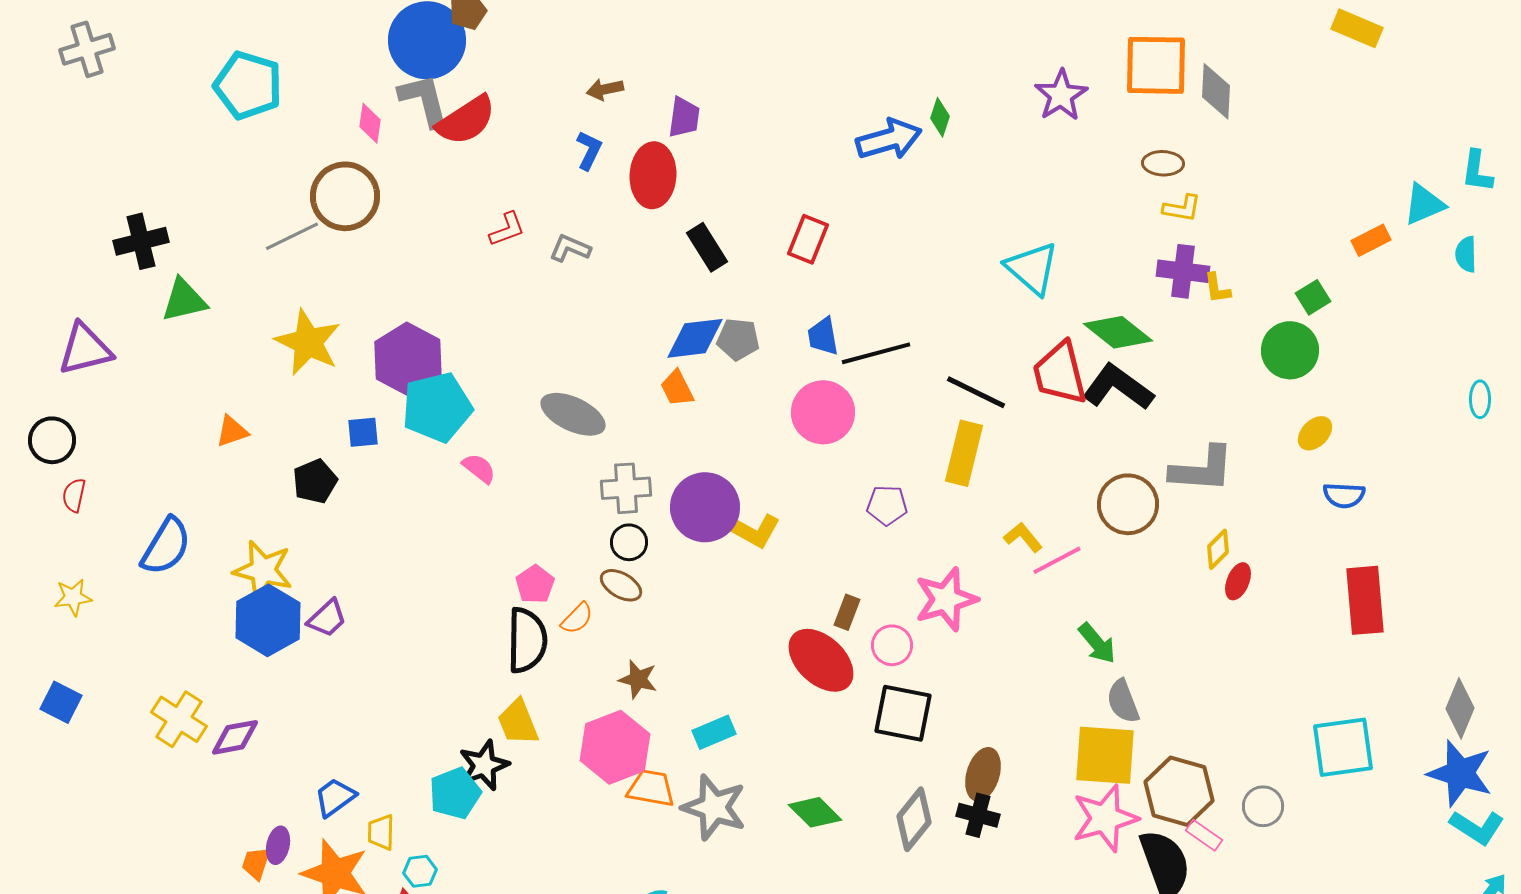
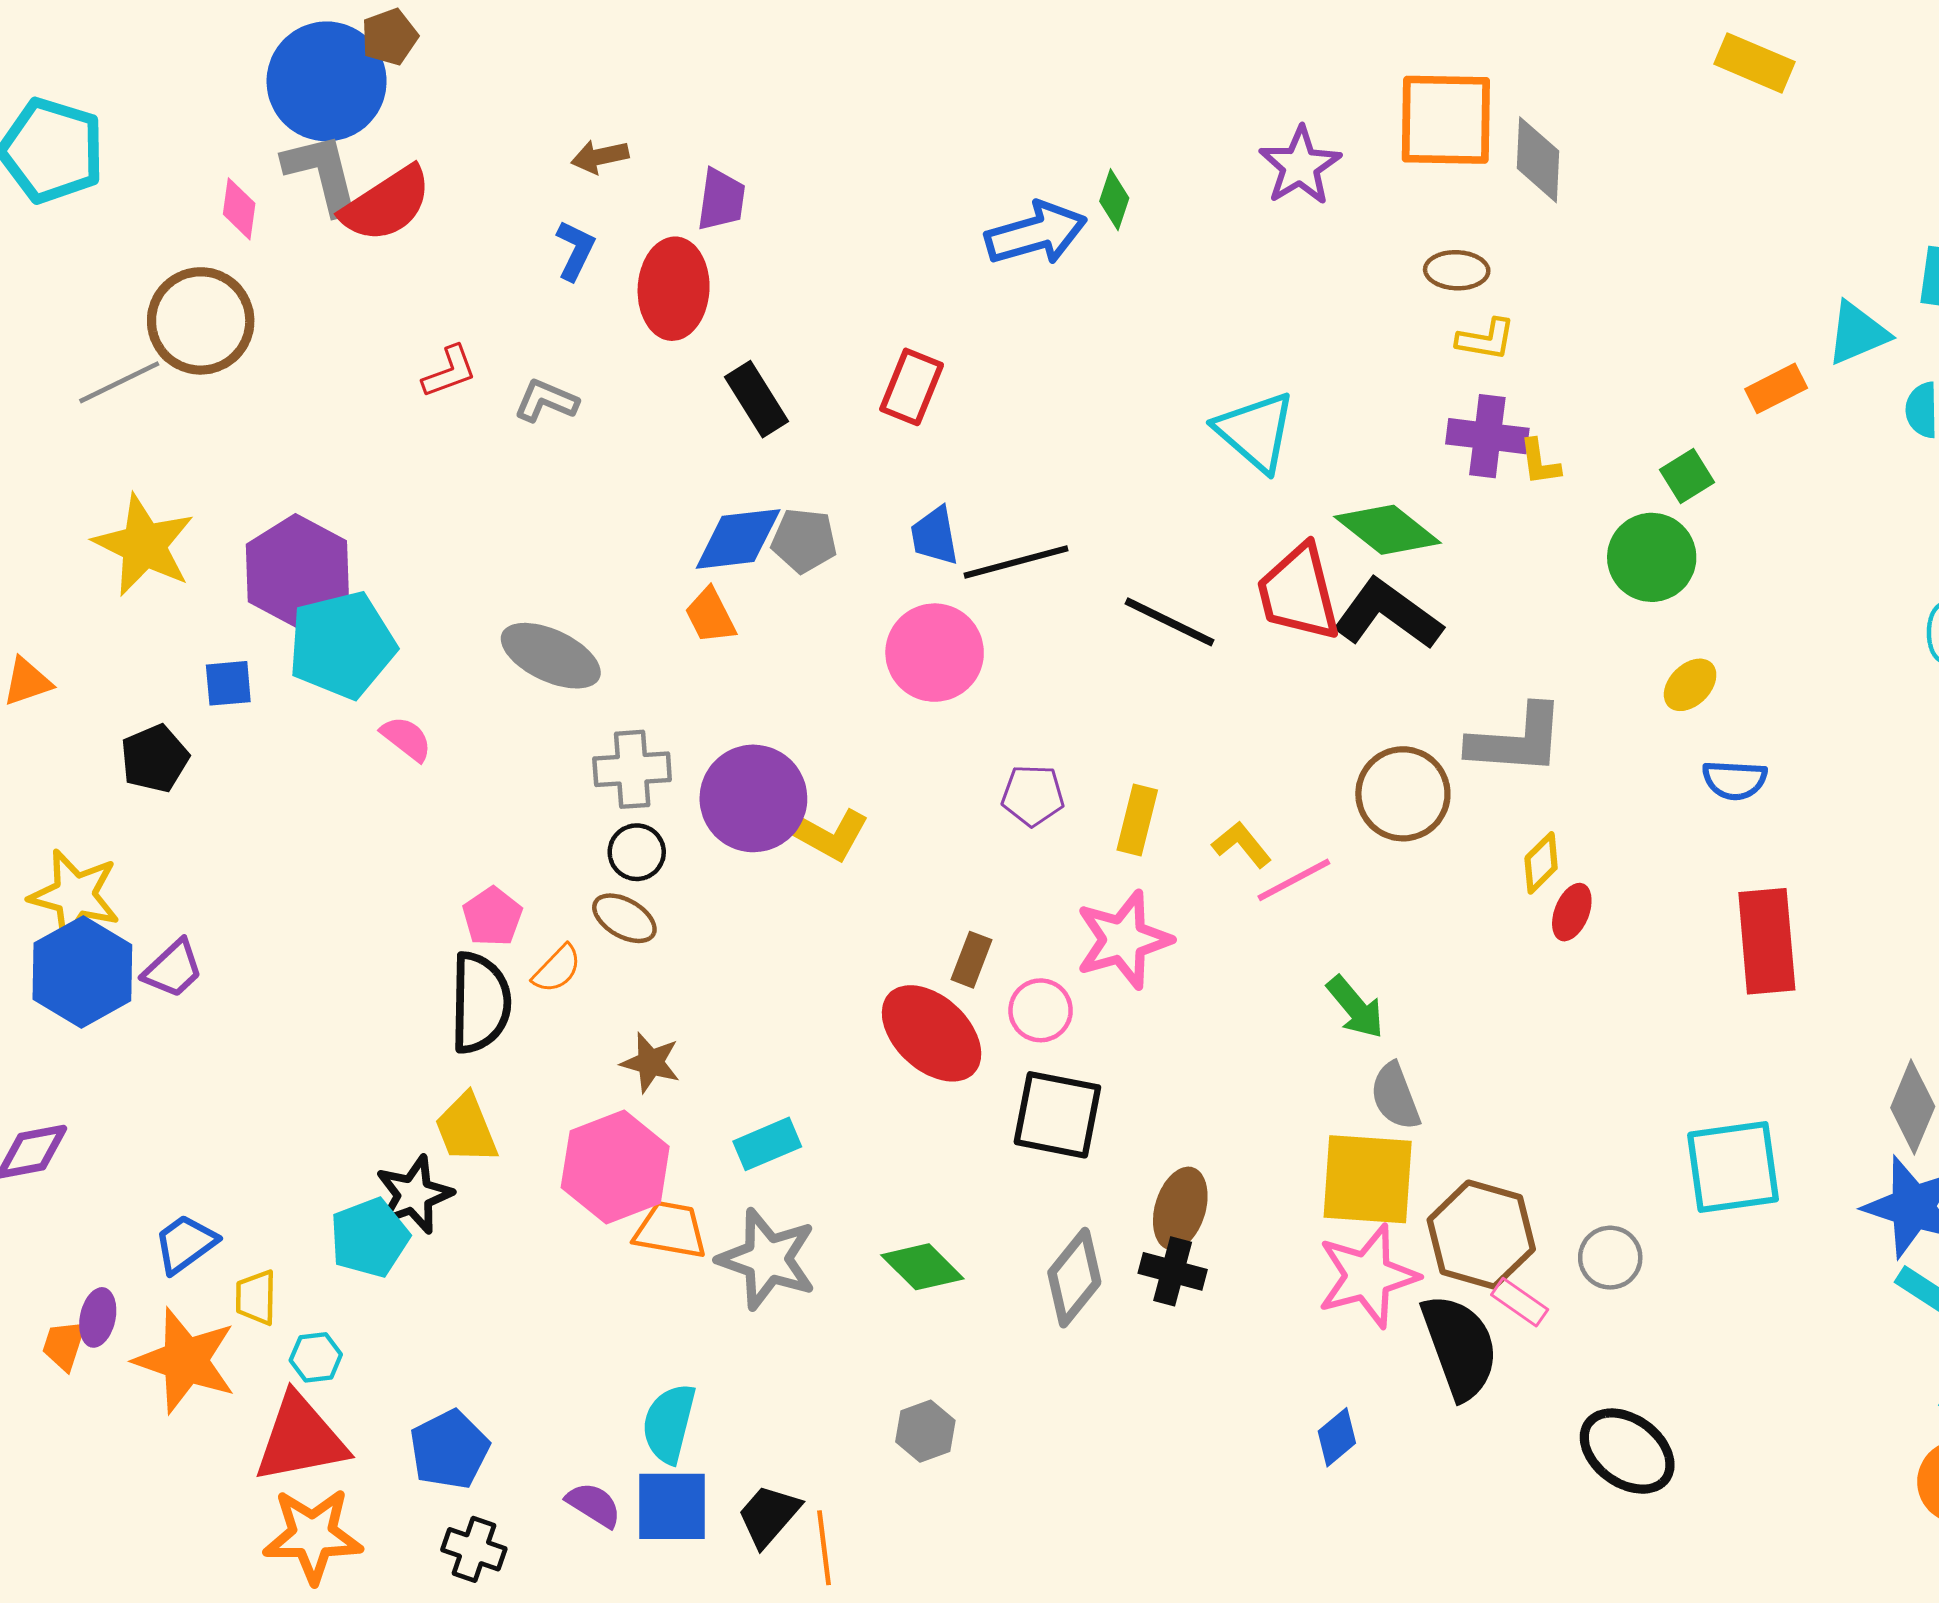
yellow rectangle: (964, 453) -> (1137, 820), moved, size x0.7

